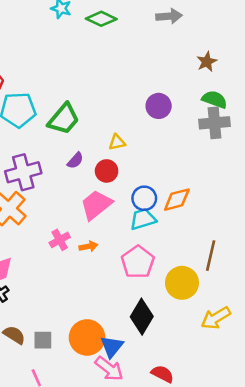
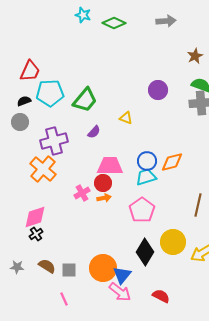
yellow triangle: (117, 142) -> (126, 118), turned 32
red circle: (107, 171) -> (103, 183), moved
pink trapezoid: (96, 205) -> (110, 166), turned 40
yellow circle: (182, 283) -> (173, 242), moved

